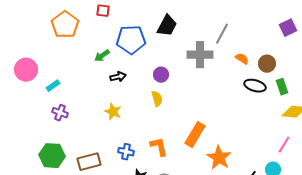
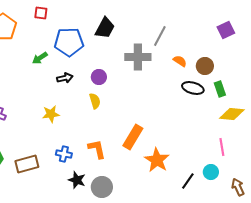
black arrow: (118, 77) -> (65, 78), moved
yellow star: (113, 112) -> (51, 114), turned -30
pink line: (284, 145) -> (222, 147), turned -42

